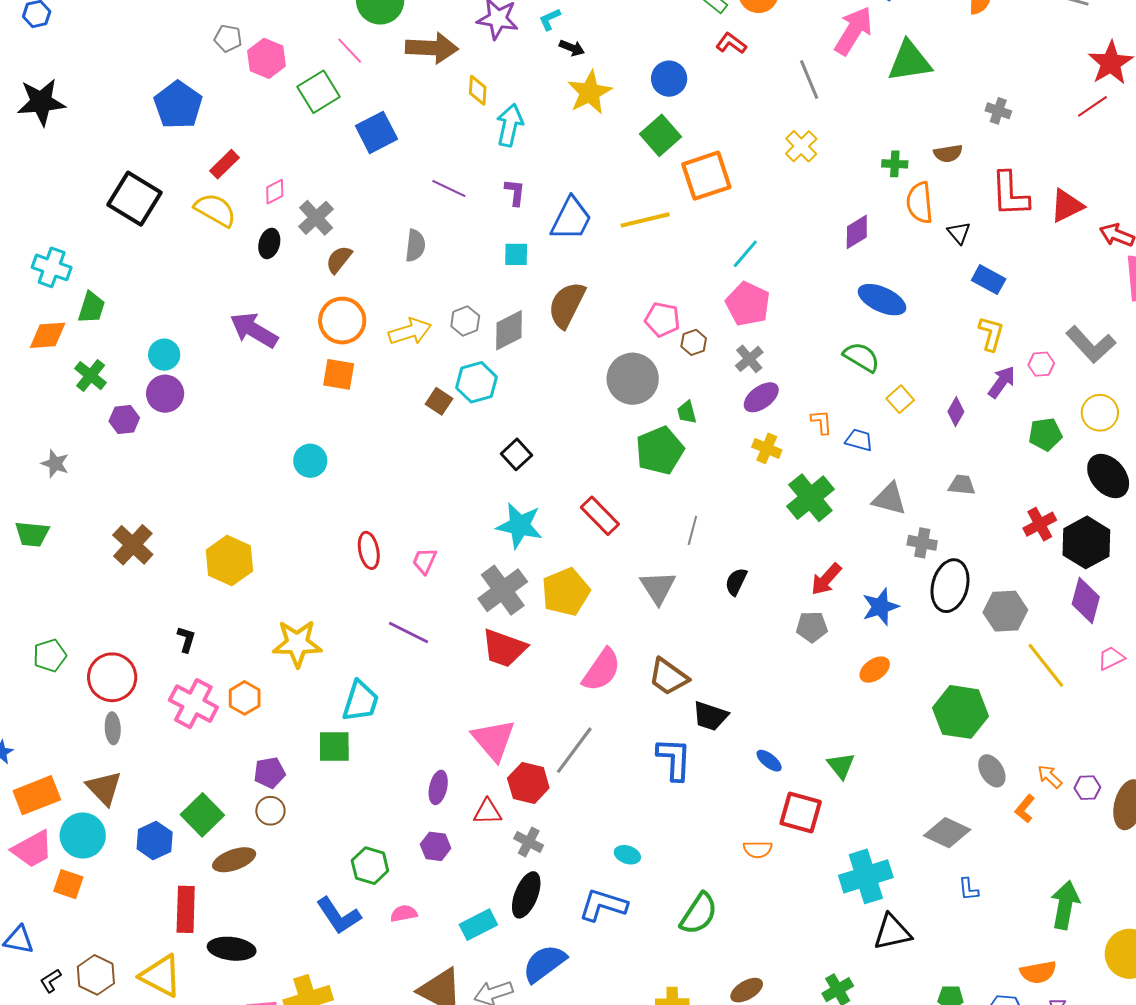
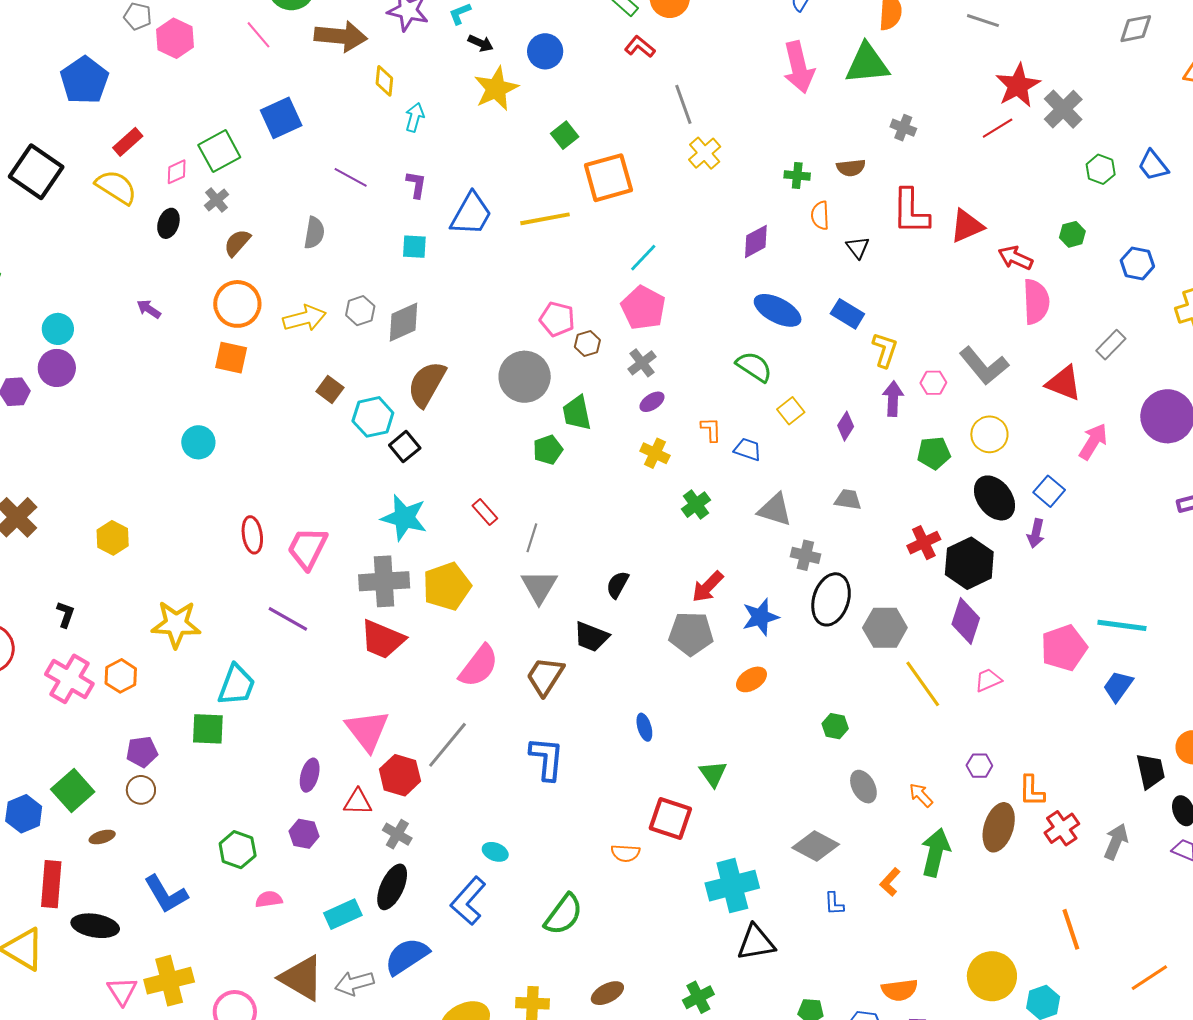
pink arrow: (853, 31) -> (799, 67), moved, turned 132
green triangle: (910, 61) -> (867, 64), moved
blue circle: (669, 79) -> (545, 51), moved
gray line: (809, 79) -> (683, 104), moved
green square: (319, 92) -> (219, 151), moved
cyan arrow: (510, 125) -> (415, 117), size x0.7
green square: (660, 135) -> (565, 135), size x0.7
orange semicircle: (920, 203) -> (820, 215), size x0.7
gray cross: (316, 218) -> (216, 200), size x0.7
blue rectangle: (989, 280) -> (847, 314), moved
brown semicircle: (567, 305) -> (427, 384), moved
purple arrow: (254, 330) -> (149, 309), size x0.5
cyan hexagon: (477, 382) -> (373, 417), moved
purple arrow: (1002, 382) -> (893, 399), turned -36
purple ellipse: (761, 397) -> (652, 402), size x0.7
green trapezoid: (687, 412) -> (577, 413), size x1.5
green pentagon: (660, 450) -> (548, 450), size x0.6
green cross: (810, 498) -> (696, 505), size x0.6
red rectangle: (600, 516) -> (485, 512), size x0.7
gray line: (692, 530) -> (532, 538), moved
yellow hexagon: (229, 560) -> (113, 538), size x0.7
pink trapezoid: (425, 561) -> (307, 548), size x1.6
gray cross: (503, 590) -> (384, 581), turned 30
gray pentagon: (812, 627) -> (691, 634), size x1.4
brown trapezoid: (668, 677) -> (545, 676), turned 84
green hexagon: (960, 712) -> (835, 726), size x0.5
black trapezoid: (710, 716) -> (591, 637), moved
blue ellipse: (769, 761) -> (644, 727), moved, turned 32
purple hexagon: (1087, 788) -> (979, 766), moved
orange L-shape: (1025, 809) -> (890, 882), moved
brown ellipse: (234, 860) -> (102, 837), size x0.6
blue L-shape: (603, 905) -> (468, 901), turned -69
green arrow: (1065, 905) -> (935, 852), moved
blue L-shape: (339, 916) -> (166, 894), moved

